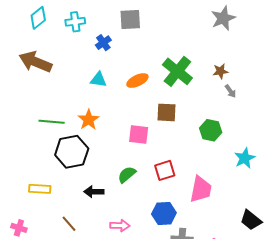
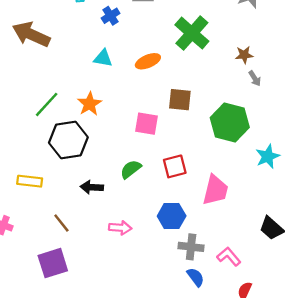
green cross: (177, 71) -> (192, 33), moved
green line: (52, 122) -> (47, 104), turned -55
green hexagon: (211, 130) -> (230, 122), size x1.5

